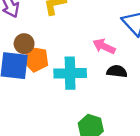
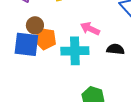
pink arrow: (104, 46) -> (90, 29), moved

